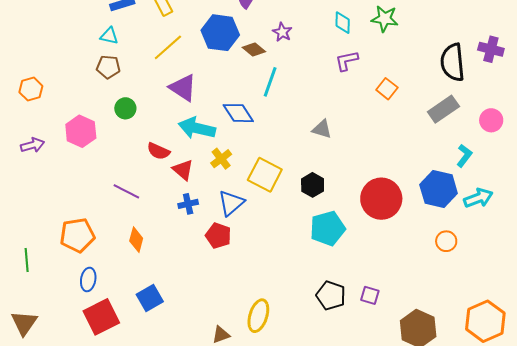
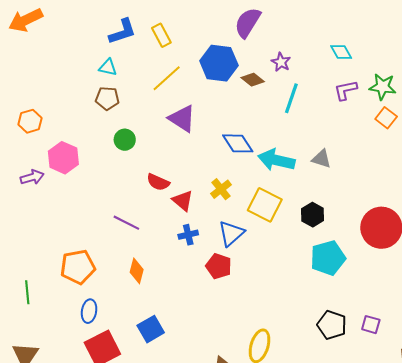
green star: (385, 19) -> (383, 87), moved
cyan diamond: (343, 23) -> (341, 52), turned -30
cyan line: (270, 82) -> (291, 98), moved
cyan arrow: (197, 128) -> (276, 160), moved
pink hexagon: (81, 131) -> (63, 158), moved

